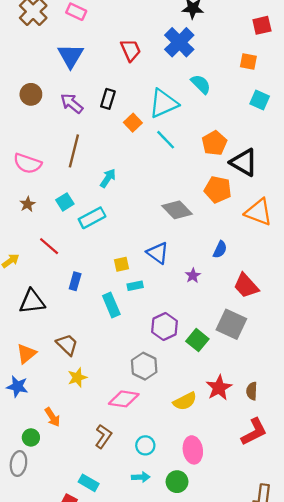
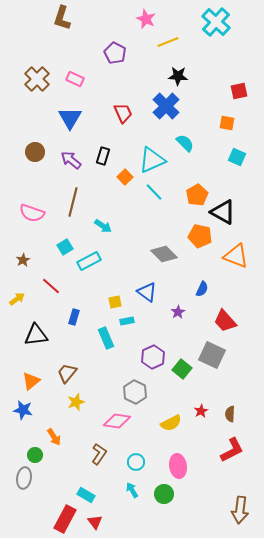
cyan arrow: (108, 178) -> (103, 226), turned 90
brown star: (28, 204) -> (23, 260), moved
brown trapezoid: (67, 345) -> (67, 373), turned -95
red star: (219, 388) -> (201, 411), size x0.6
cyan arrow: (141, 477) -> (132, 490), turned -119

